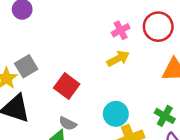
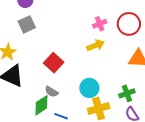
gray square: (26, 66) -> (27, 24), moved
green cross: (165, 116) -> (127, 93), turned 35

